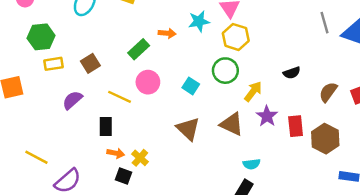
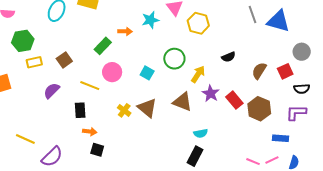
yellow hexagon: (236, 37) -> (198, 23), moved
red rectangle: (296, 126) -> (234, 100), turned -30
yellow cross: (140, 158) -> (124, 110), moved

